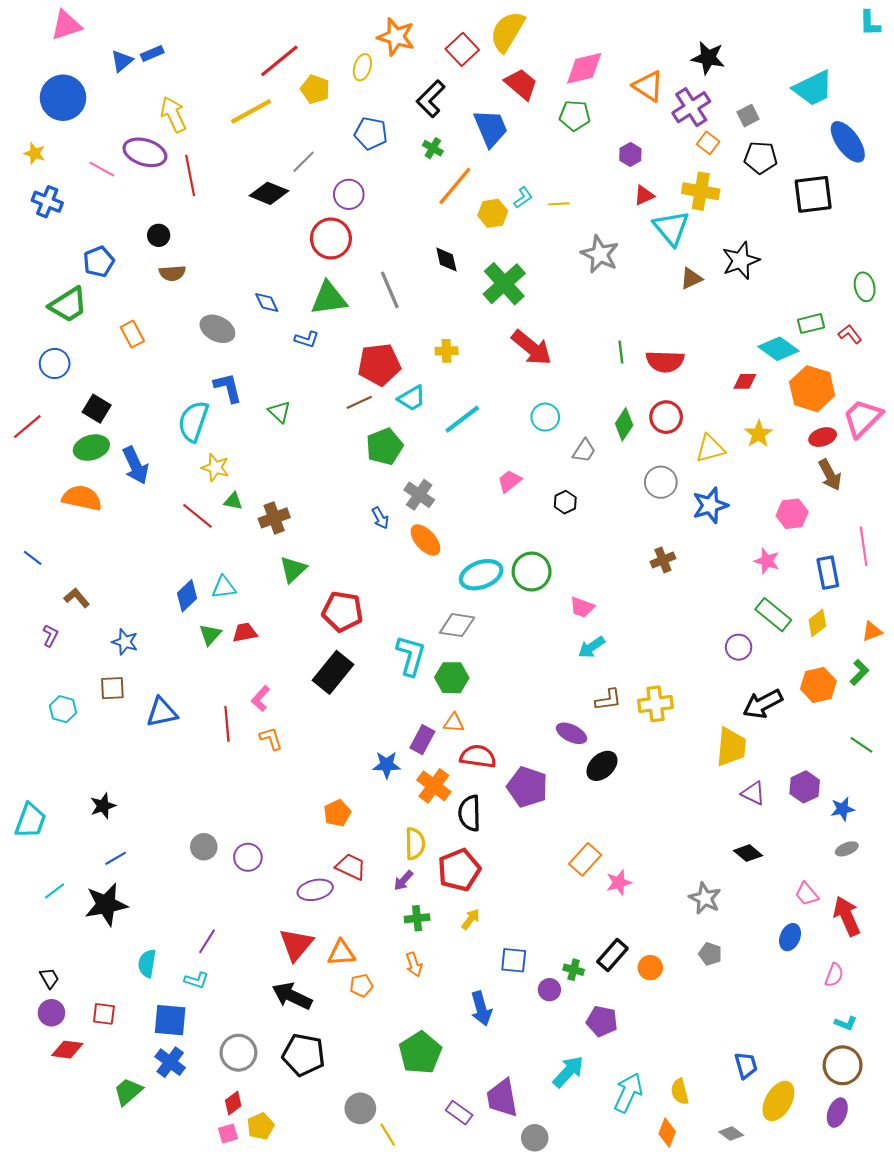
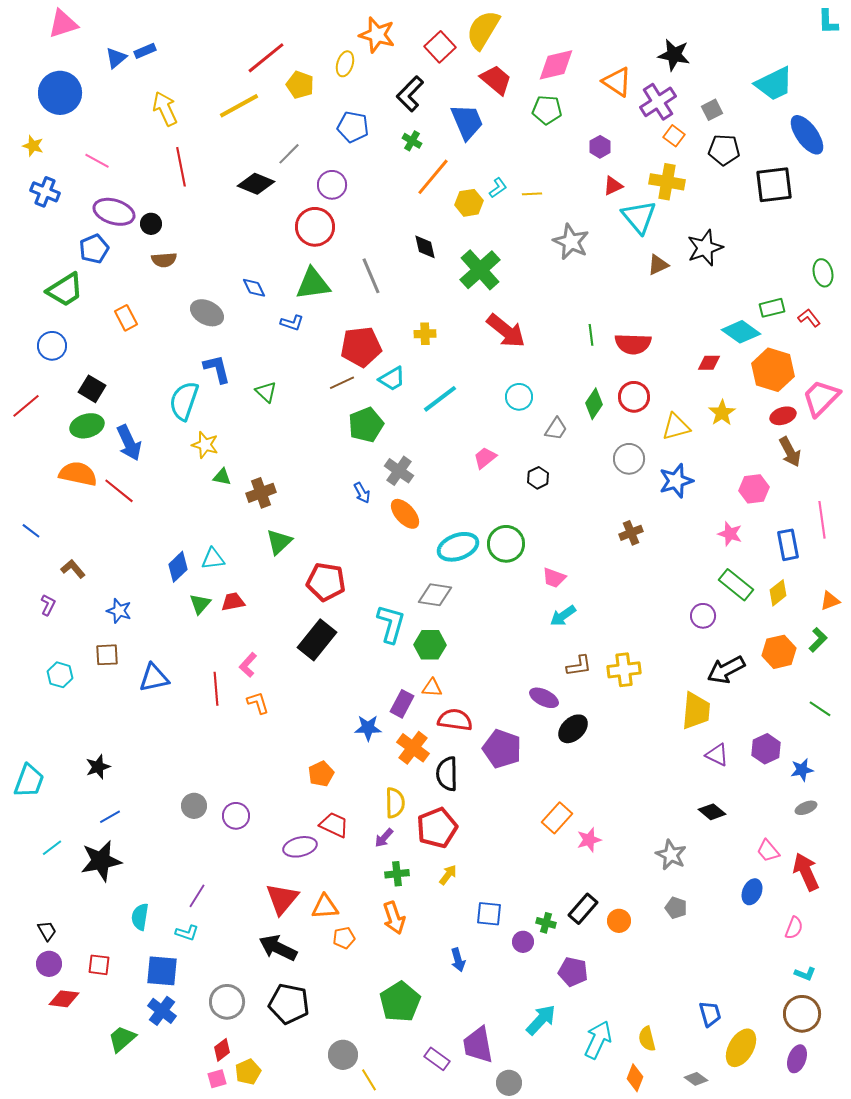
purple ellipse: (145, 152) -> (114, 212), moved
red line: (197, 516) -> (119, 491), moved
orange arrow: (414, 964) -> (394, 918), size x1.4
blue arrow: (481, 1009) -> (458, 960), size x0.7

